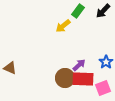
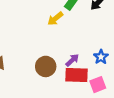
brown circle: (65, 78) -> (46, 66), moved

